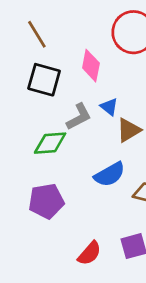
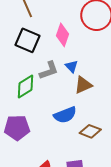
green diamond: (50, 143) -> (25, 86), turned -35

